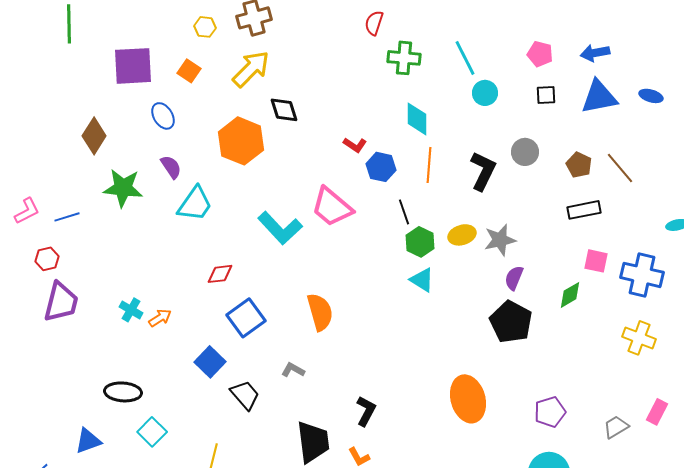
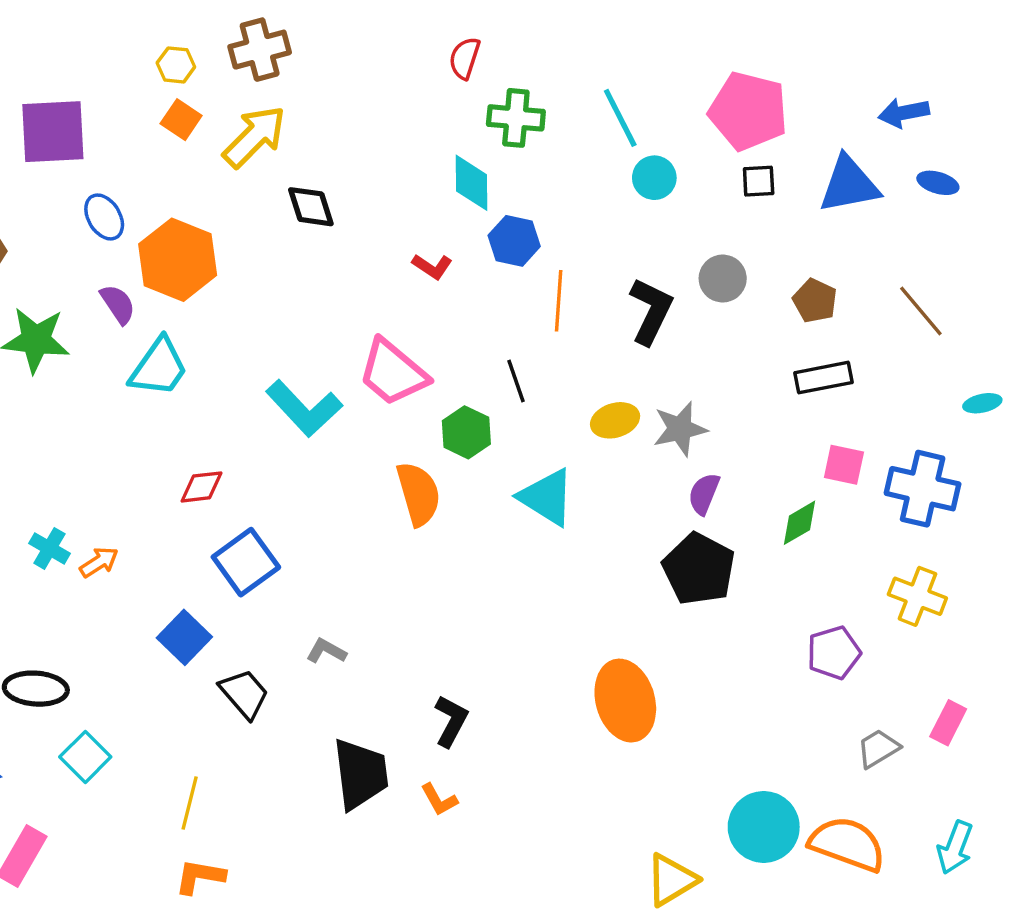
blue arrow: (595, 53) -> (904, 113), moved
pink pentagon: (540, 54) -> (748, 111), size x1.8
orange square: (189, 71) -> (181, 120), moved
cyan diamond: (417, 119) -> (471, 183), moved
orange hexagon: (241, 141) -> (178, 260), moved
blue hexagon: (381, 167) -> (514, 241), moved
brown line: (620, 168) -> (921, 311), moved
green hexagon: (420, 242) -> (466, 432), moved
cyan triangle: (422, 280) -> (547, 497), size x1.4
orange semicircle: (320, 312) -> (419, 494), moved
purple pentagon: (550, 412) -> (834, 653), moved

